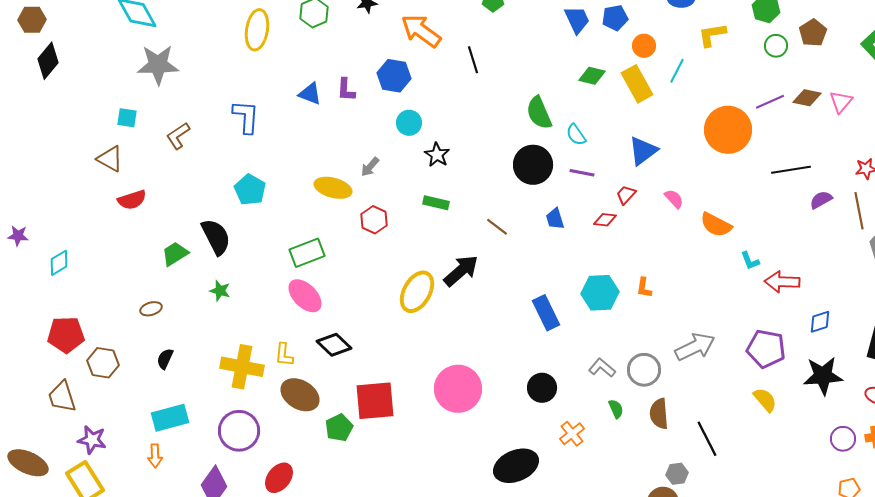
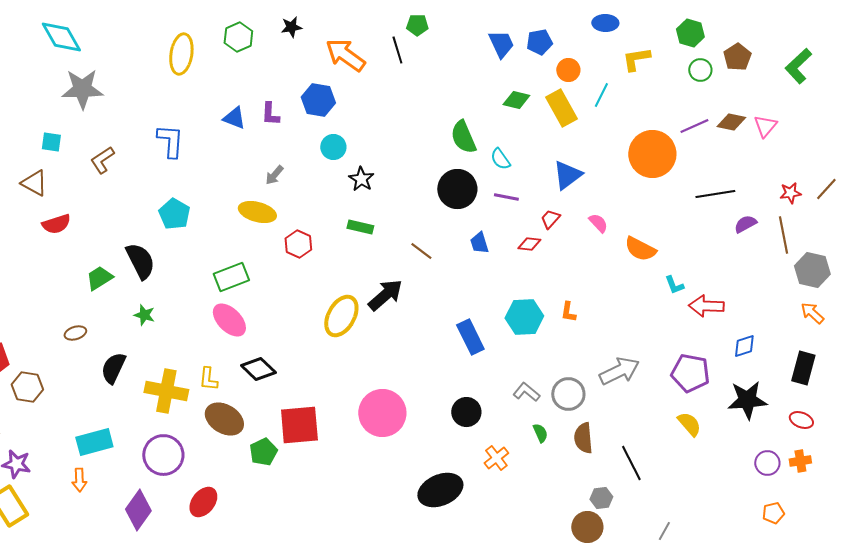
black line: (473, 60) -> (397, 50), moved
gray arrow: (370, 167) -> (274, 175), moved
black semicircle: (165, 359) -> (113, 368), moved, size x1.5

